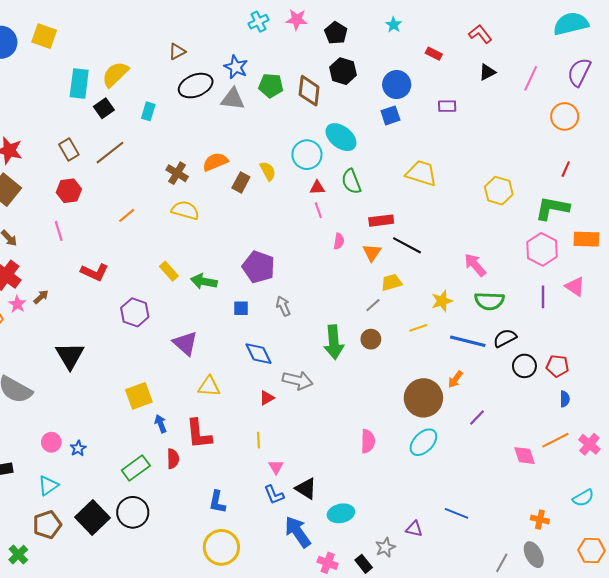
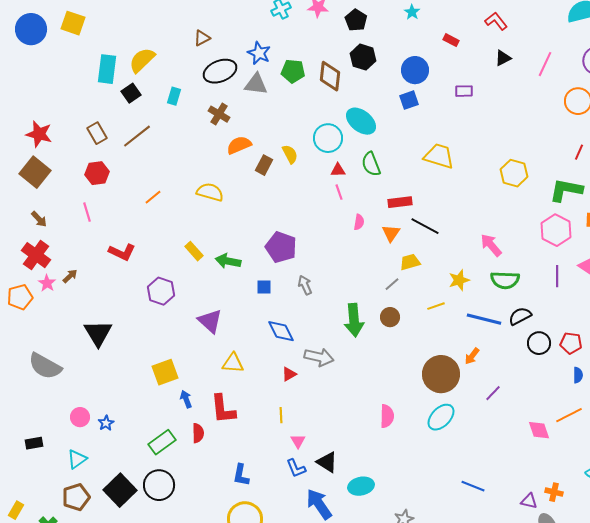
brown cross: (177, 173) -> (219, 114), moved
purple triangle: (414, 529) -> (529, 501), moved

